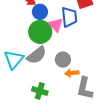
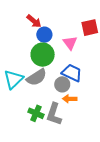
blue trapezoid: (69, 17) -> (72, 73), moved, turned -65
pink triangle: (56, 25) -> (70, 43), moved
gray L-shape: (85, 88) -> (54, 114), moved

